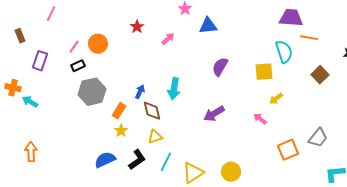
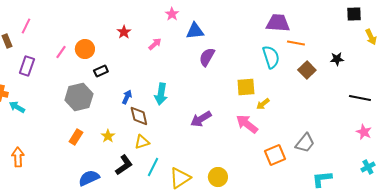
pink line: (51, 14) -> (26, 26), moved
black rectangle: (78, 66) -> (101, 71), moved
purple semicircle: (220, 67) -> (207, 57), moved
yellow square: (264, 72) -> (246, 87), moved
brown square: (320, 75) -> (307, 70), moved
orange rectangle: (119, 111) -> (76, 137), moved
pink arrow: (260, 119) -> (247, 124), size x1.6
blue semicircle: (105, 160) -> (89, 178), moved

